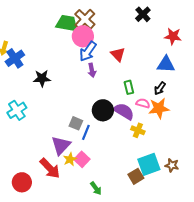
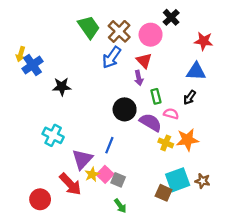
brown cross: (85, 19) -> (119, 31), moved
green trapezoid: (67, 23) -> (89, 27), turned 45
pink circle: (83, 36) -> (151, 35), moved
purple arrow: (92, 70) -> (139, 78), moved
orange star: (159, 108) -> (187, 140), moved
cyan cross: (17, 110) -> (53, 135), moved, turned -30
black circle: (103, 110) -> (125, 109), moved
gray square: (76, 123) -> (118, 180), moved
brown square: (136, 176) -> (164, 193), turned -35

